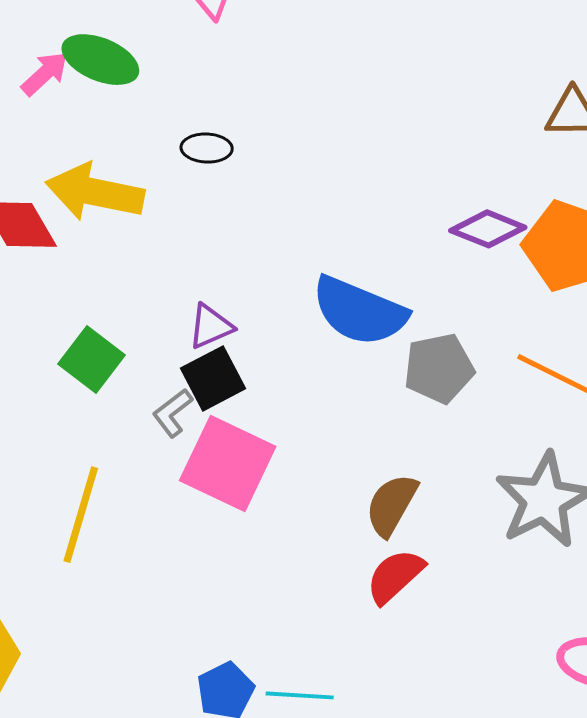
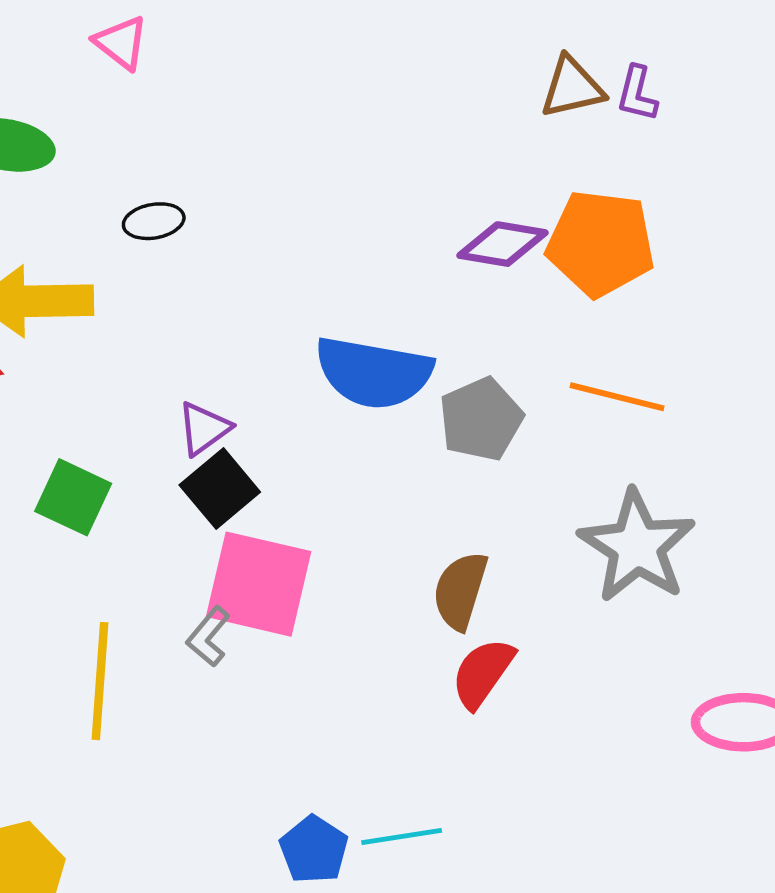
gray L-shape: (173, 413) -> (208, 637), moved

